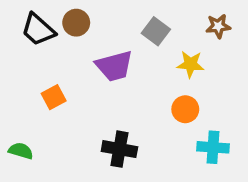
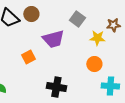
brown star: (218, 26) -> (113, 25), moved
orange square: (54, 97) -> (28, 57), moved

